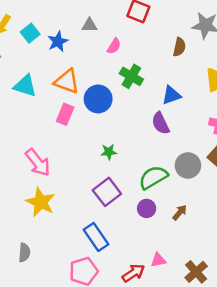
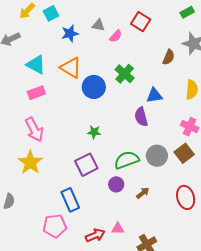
cyan square: (30, 33) -> (51, 13), moved
pink semicircle: (114, 46) -> (116, 36), moved
pink rectangle: (65, 114) -> (36, 93), moved, turned 36

